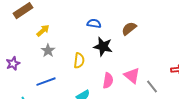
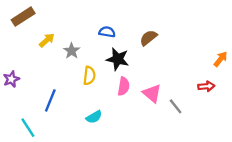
gray star: (48, 51) -> (72, 51), moved
pink semicircle: (108, 81) -> (124, 86), moved
blue line: (46, 82) -> (50, 100), turned -48

